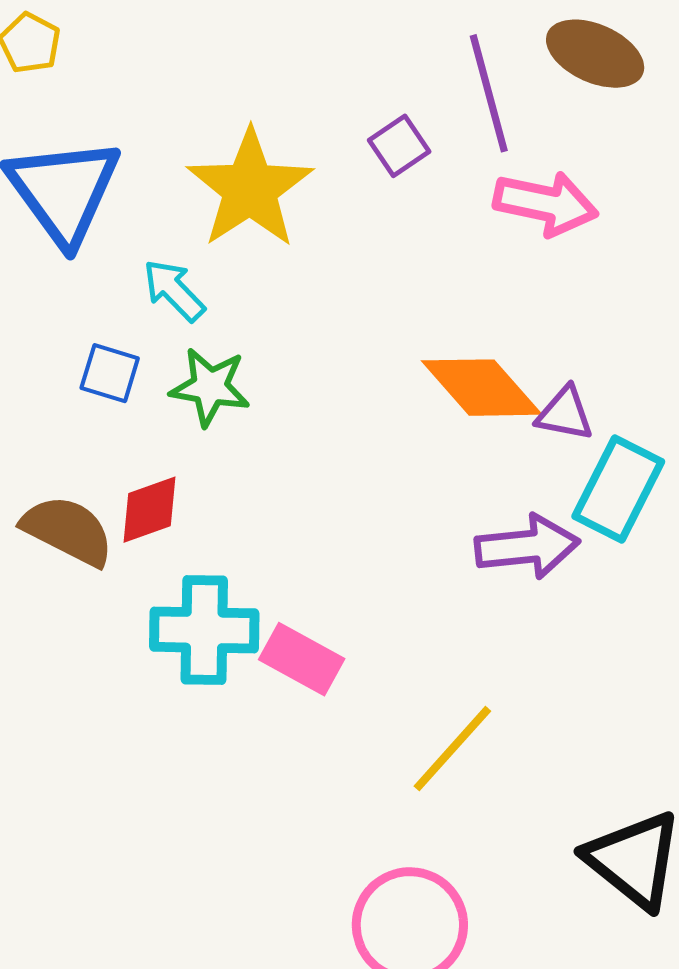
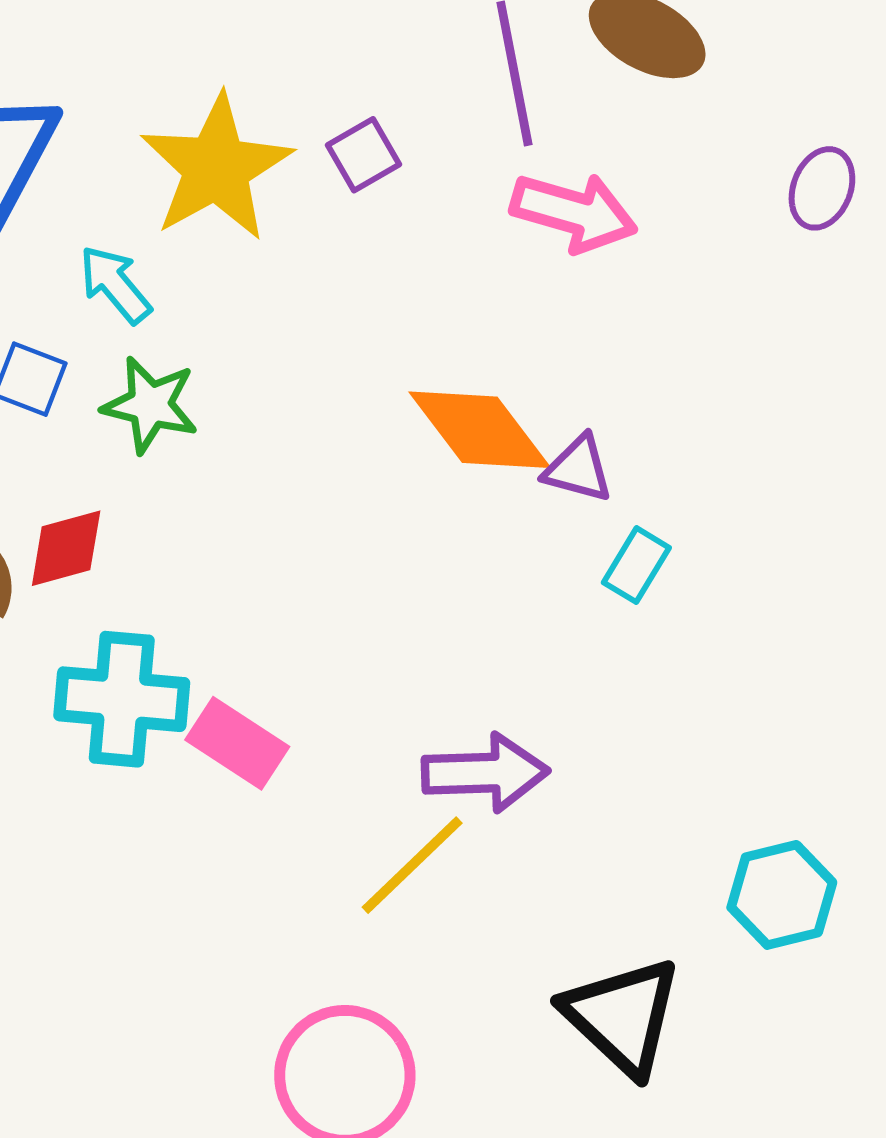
purple square: (399, 146) -> (364, 155), moved
cyan rectangle: (618, 489) -> (636, 565), size x0.6
purple arrow: (527, 547) -> (485, 773), moved

